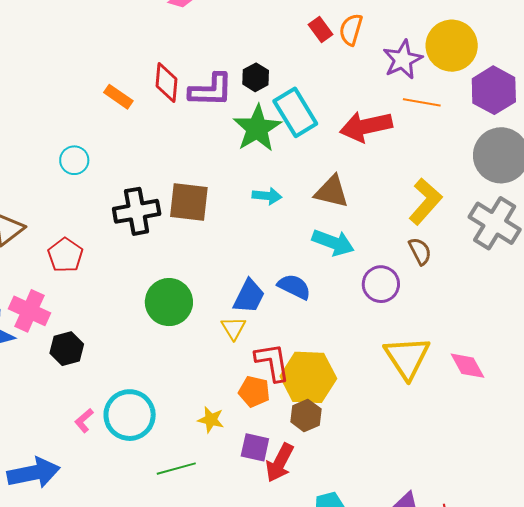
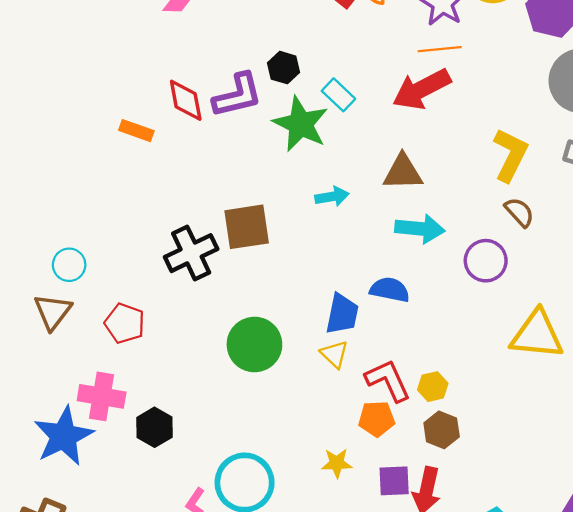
orange line: (422, 102) -> (440, 49), moved
cyan rectangle: (295, 112) -> (338, 95), size x0.6
cyan circle: (74, 160) -> (69, 265), moved
yellow triangle: (407, 358) -> (537, 335), turned -36
yellow hexagon: (308, 377) -> (433, 387), size x0.5

